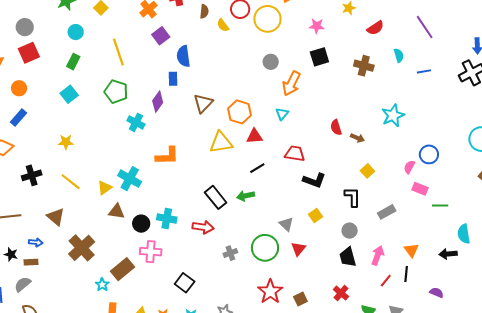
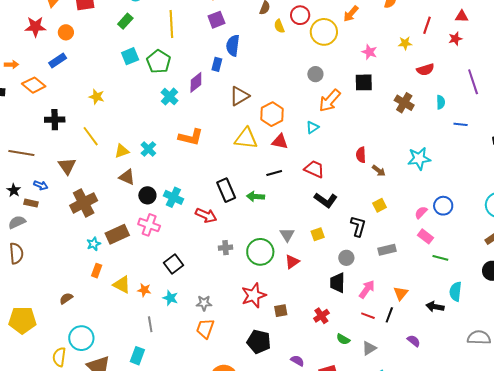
cyan square: (69, 94) -> (130, 56), moved
cyan cross: (130, 179) -> (148, 149), size x0.7
red line: (386, 281) -> (368, 316), turned 56

